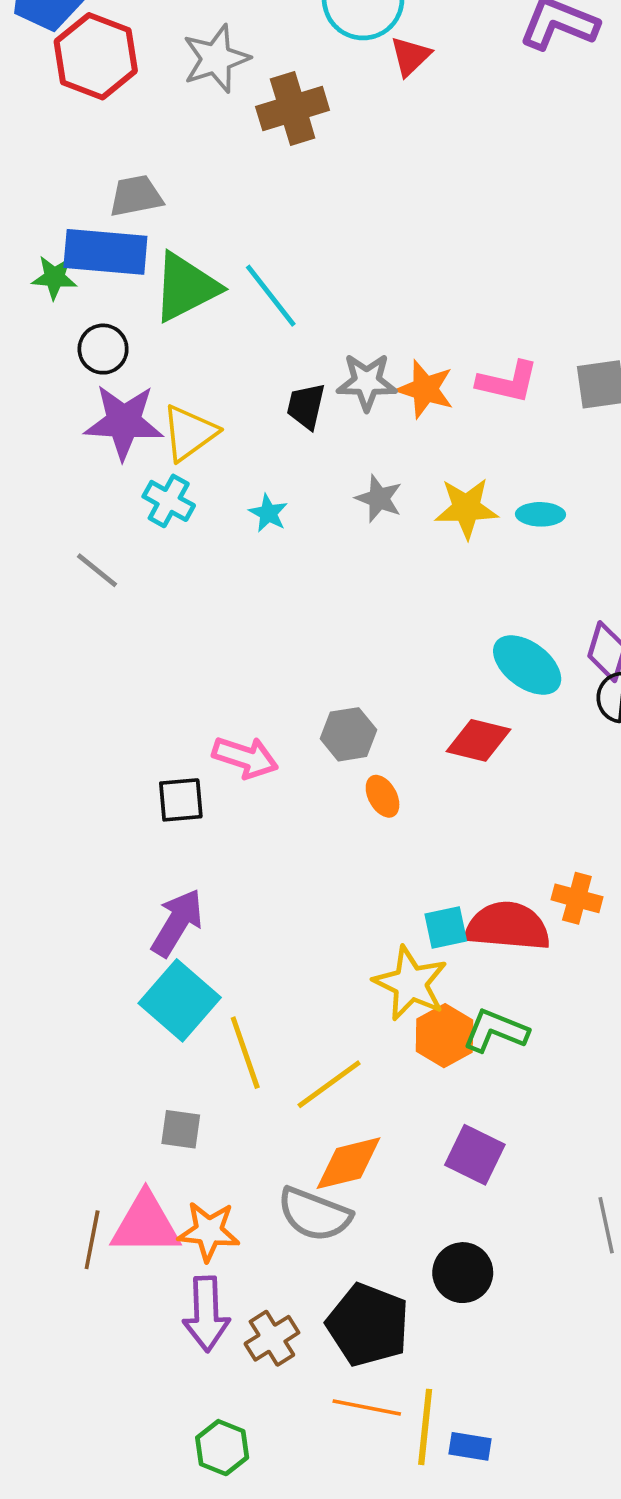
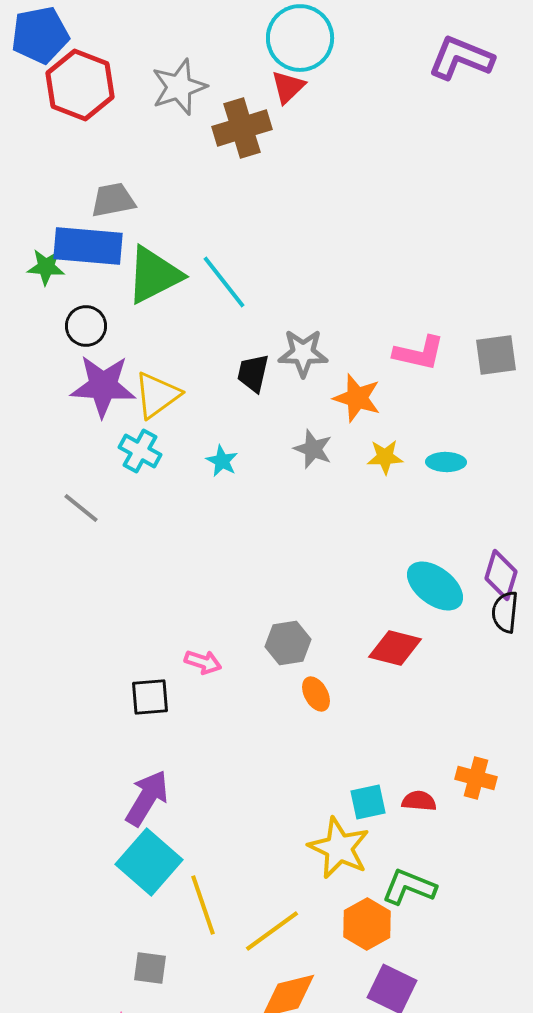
red triangle: (410, 56) -> (288, 87), moved
orange star: (425, 389) -> (357, 398), moved
yellow star: (466, 508) -> (385, 457), size x0.7
pink arrow: (245, 757) -> (203, 662), size x0.7
red semicircle: (508, 926) -> (419, 801), size x0.5
orange hexagon: (445, 1036) -> (367, 924), moved

